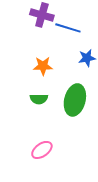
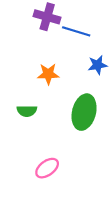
green semicircle: (39, 99) -> (27, 111), moved

